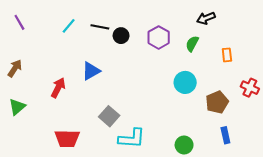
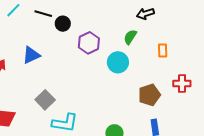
purple hexagon: (159, 37) -> (89, 43), moved
cyan circle: (185, 82) -> (118, 62), moved
red cross: (250, 88) -> (182, 83), turned -30

